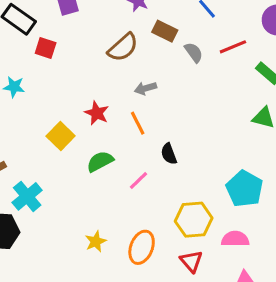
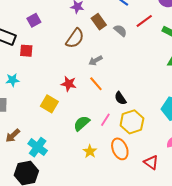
brown rectangle: (165, 31) -> (99, 22), turned 42
green semicircle: (100, 161) -> (82, 123), moved
yellow hexagon: (194, 220) -> (132, 122), moved
yellow star: (96, 241) -> (90, 151), moved
orange ellipse: (142, 247) -> (120, 149), moved, turned -30

